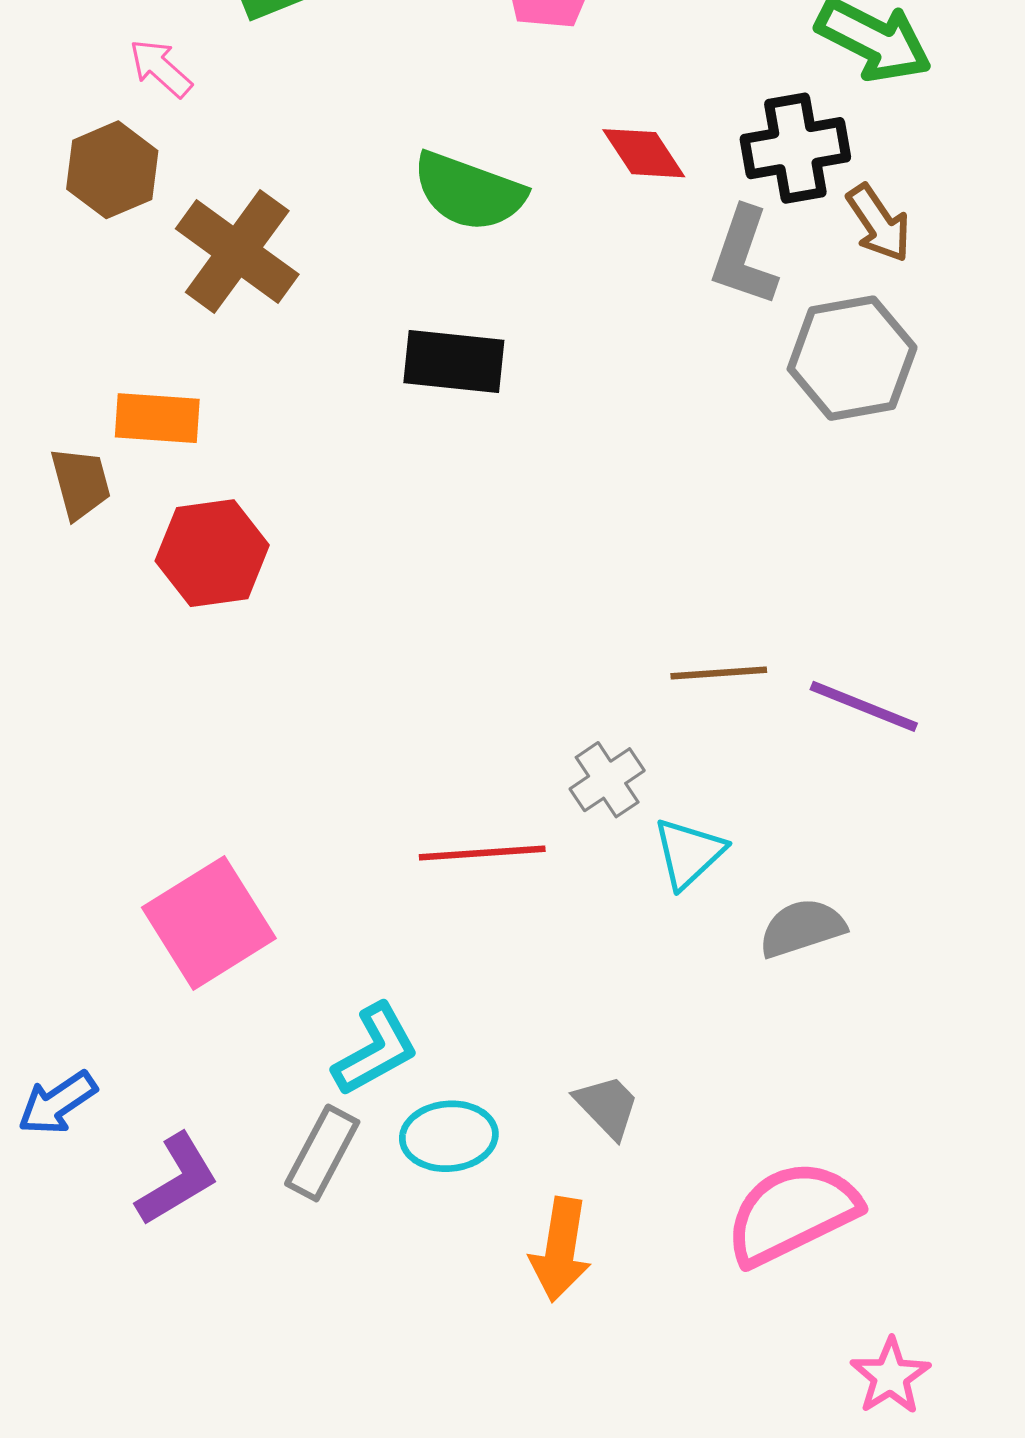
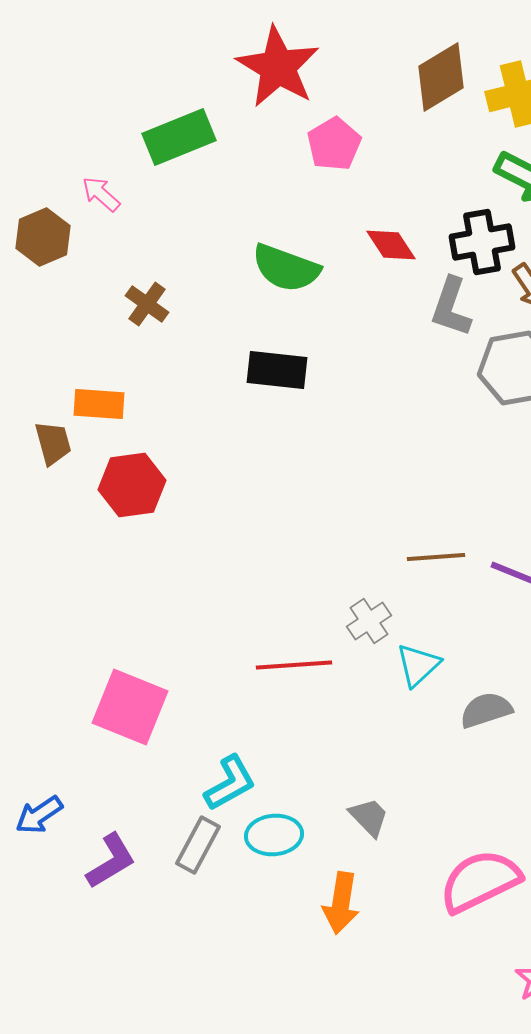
brown hexagon: (112, 170) -> (43, 237), moved
brown cross: (237, 251) -> (147, 304), size x0.6
pink square: (209, 923) -> (130, 707), turned -36

